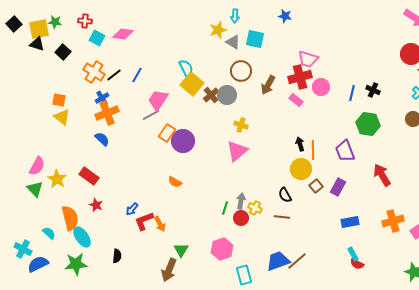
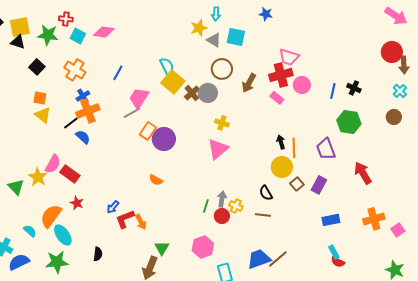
green star: (55, 22) -> (48, 35), moved, size x1.5
black square: (63, 52) -> (37, 67), moved
black line: (114, 75) -> (71, 123), moved
pink semicircle: (37, 166) -> (53, 164), moved
orange semicircle: (70, 218) -> (51, 216), turned -130

